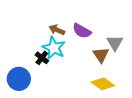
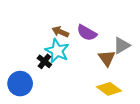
gray triangle: (115, 43) -> (122, 45), turned 30

